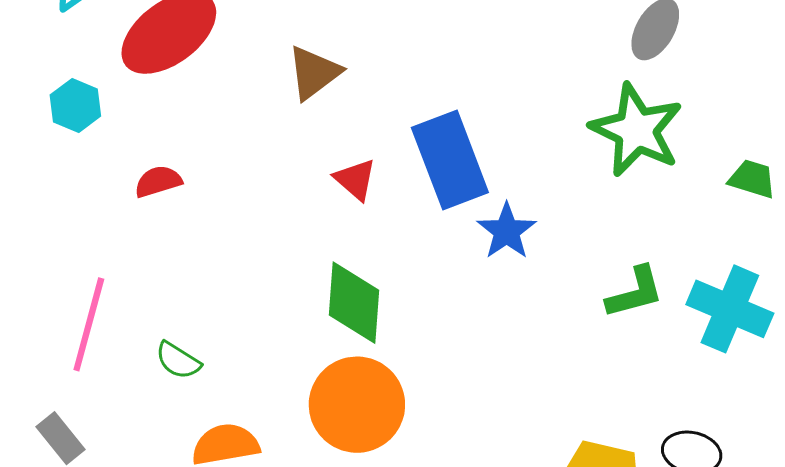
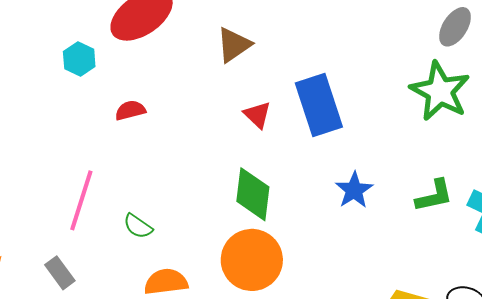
blue star: (507, 231) -> (354, 190), moved

